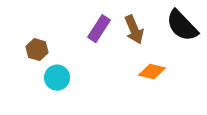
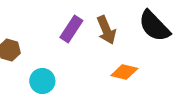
cyan circle: (57, 78) -> (42, 81), moved

